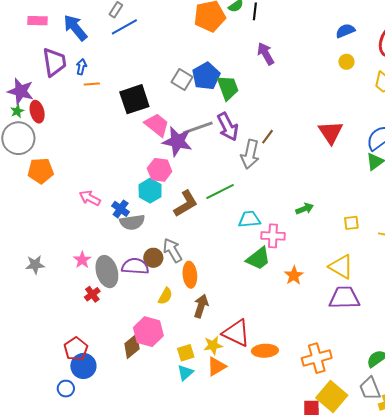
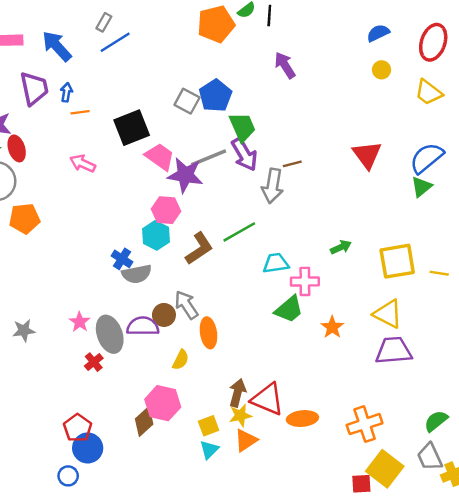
green trapezoid: (228, 88) -> (242, 127), moved
brown line: (268, 137) -> (292, 164), turned 42
pink arrow: (90, 198) -> (83, 163), moved
yellow square: (351, 223) -> (397, 261), size x2.0
brown arrow: (201, 306) -> (237, 393), moved

